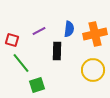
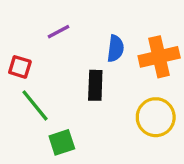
purple line: (39, 31) -> (58, 32), moved

